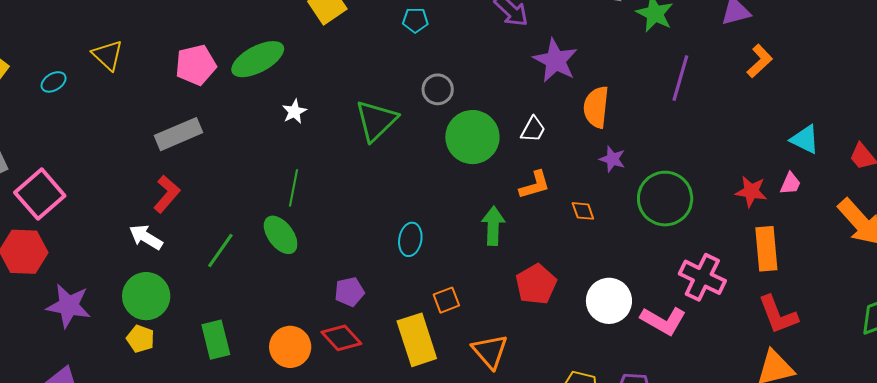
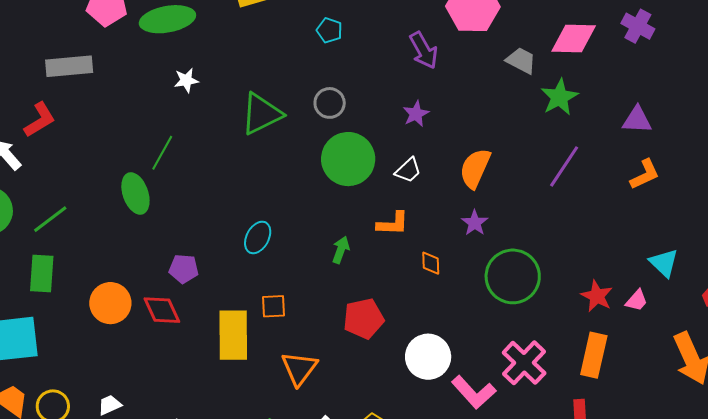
purple star: (555, 60) -> (416, 114), moved, size x0.6
green arrow: (493, 226) -> (341, 250), size x0.7
green line: (220, 251) -> (50, 219), moved

